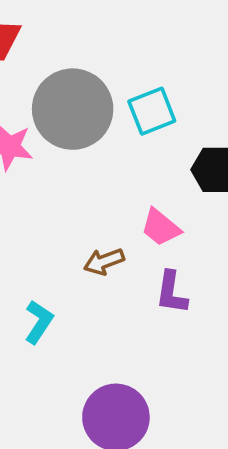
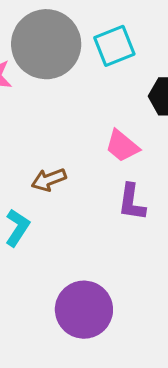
brown arrow: (104, 262) -> (49, 180), moved

